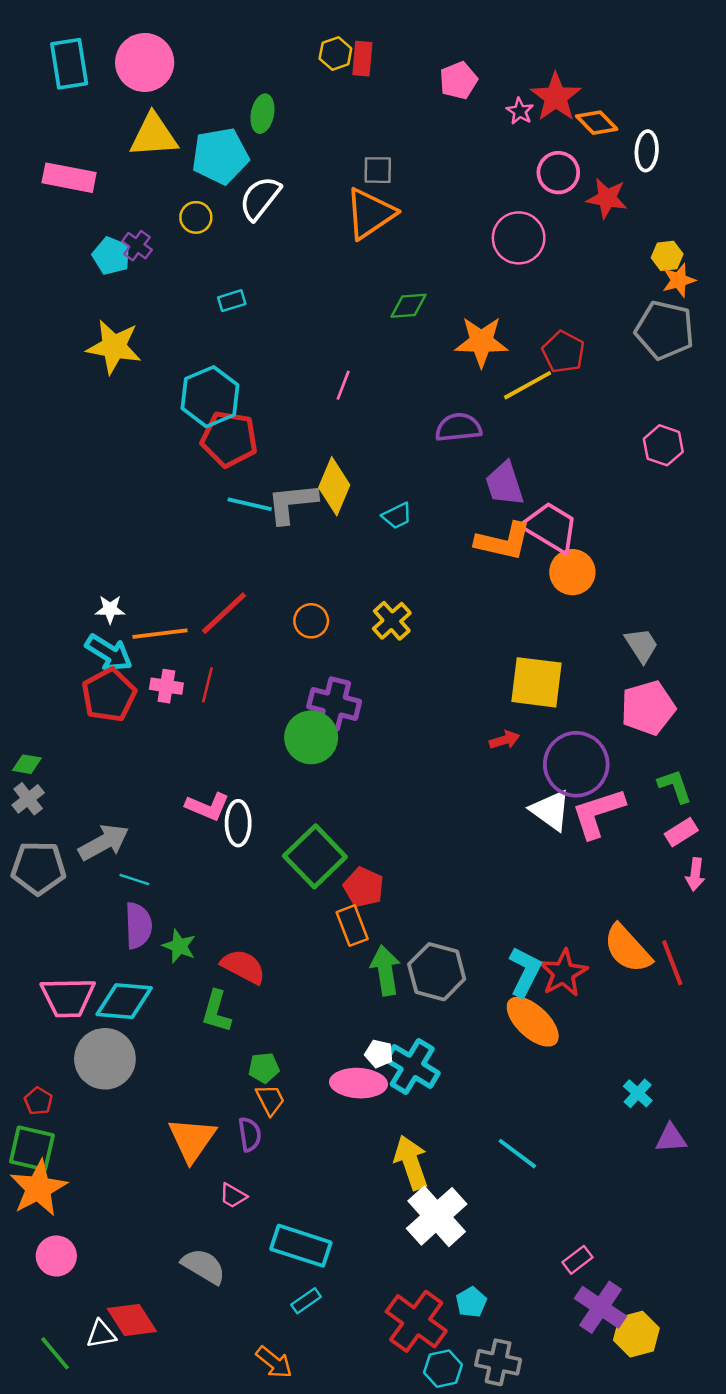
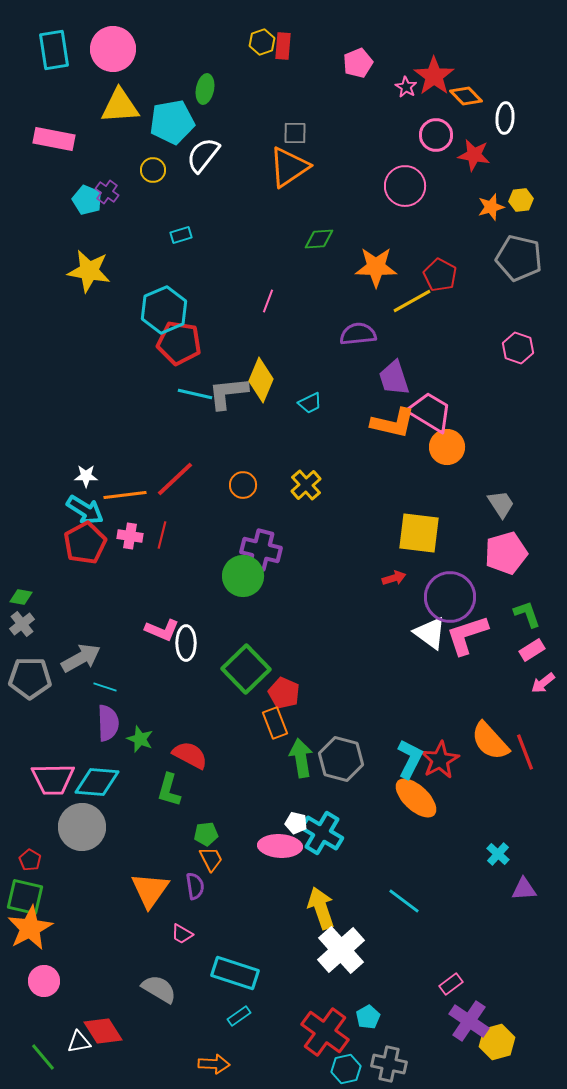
orange star: (679, 280) -> (491, 207), moved
pink arrow: (695, 874) -> (543, 683), turned 45
orange arrow: (274, 1362) -> (214, 1064), turned -36

